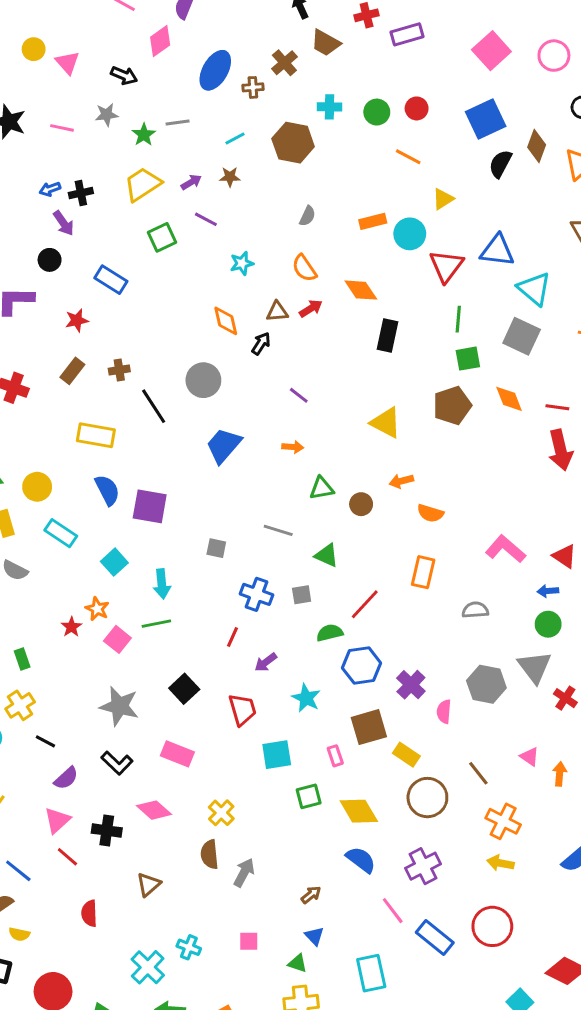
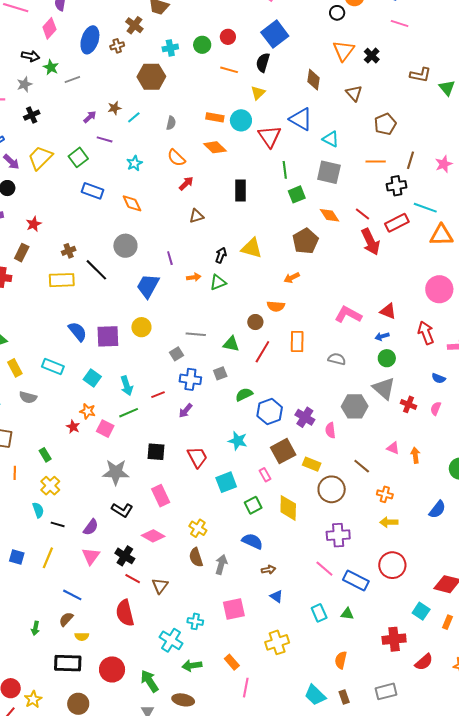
green star: (144, 135) -> (51, 67), moved
cyan line: (235, 139) -> (134, 117), moved
brown diamond: (537, 146) -> (314, 80), moved
black semicircle: (500, 164) -> (263, 63), moved
yellow trapezoid: (143, 184) -> (40, 158), moved
black cross: (81, 193) -> (32, 115), moved
orange rectangle: (373, 221) -> (215, 117), turned 36
blue triangle: (497, 251) -> (301, 119), turned 35
blue rectangle: (111, 280) -> (92, 191), moved
cyan triangle: (534, 289) -> (331, 139), size x0.7
orange diamond: (361, 290) -> (215, 147), moved
brown triangle: (277, 312) -> (196, 216), moved
black arrow: (261, 344) -> (221, 255), moved
brown rectangle: (72, 371) -> (22, 253), moved
purple line: (299, 395) -> (170, 258), moved, turned 48
brown pentagon: (452, 406) -> (305, 241), moved
red line: (557, 407) -> (362, 214), turned 42
yellow rectangle: (96, 435) -> (62, 280), moved
orange arrow: (401, 481) -> (292, 278), moved
yellow circle: (37, 487) -> (141, 327), moved
green triangle: (322, 488) -> (218, 282), moved
brown circle: (361, 504) -> (255, 322), moved
orange semicircle: (430, 513) -> (276, 306), moved
gray square: (216, 548) -> (176, 354), moved, turned -32
red line: (365, 604) -> (262, 352), moved
gray semicircle: (475, 610) -> (337, 359), turned 30
red line: (232, 637) -> (158, 395), moved, turned 56
purple arrow: (266, 662) -> (186, 411), moved
black square: (184, 689) -> (156, 452), turned -30
black line: (45, 741) -> (58, 524), moved
pink rectangle: (177, 754) -> (161, 496), turned 55
yellow diamond: (359, 811) -> (288, 508), turned 44
orange cross: (503, 821) -> (385, 494), size x0.7
black cross: (107, 830) -> (125, 556), turned 36
red line: (67, 857) -> (133, 579), moved
blue semicircle: (361, 860) -> (252, 541), moved
purple cross: (423, 866) -> (338, 535), turned 35
brown arrow: (311, 895) -> (268, 570), turned 40
red semicircle: (89, 913) -> (125, 613), size x1.5
pink square: (249, 941) -> (234, 609), size x1.6
green triangle: (298, 963) -> (347, 614), moved
cyan rectangle: (371, 973) -> (319, 613), size x0.7

